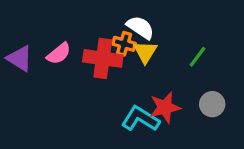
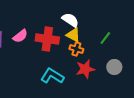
orange cross: (124, 44) -> (76, 49), moved
yellow triangle: (145, 52) -> (73, 35), turned -35
cyan L-shape: (140, 119) -> (52, 76), moved

